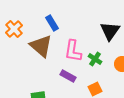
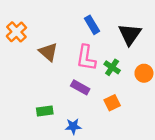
blue rectangle: (52, 23) -> (92, 25), moved
brown triangle: (41, 46) -> (48, 52), size x0.7

